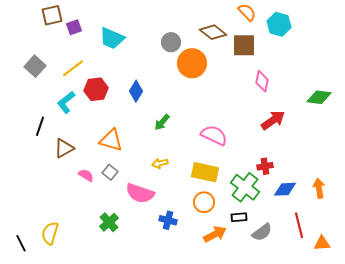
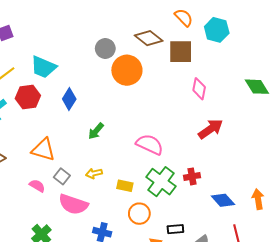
cyan trapezoid: (112, 38) -> (43, 67), moved
green diamond: (319, 97) -> (257, 87), moved, turned 50
red cross: (265, 166) -> (192, 176), moved
gray square: (110, 172) -> (62, 176), moved
yellow rectangle: (205, 172) -> (125, 186), moved, size x0.6
pink semicircle: (86, 175) -> (37, 186), moved
green cross: (245, 187) -> (161, 182), moved
blue diamond: (285, 189) -> (223, 200), turned 50

